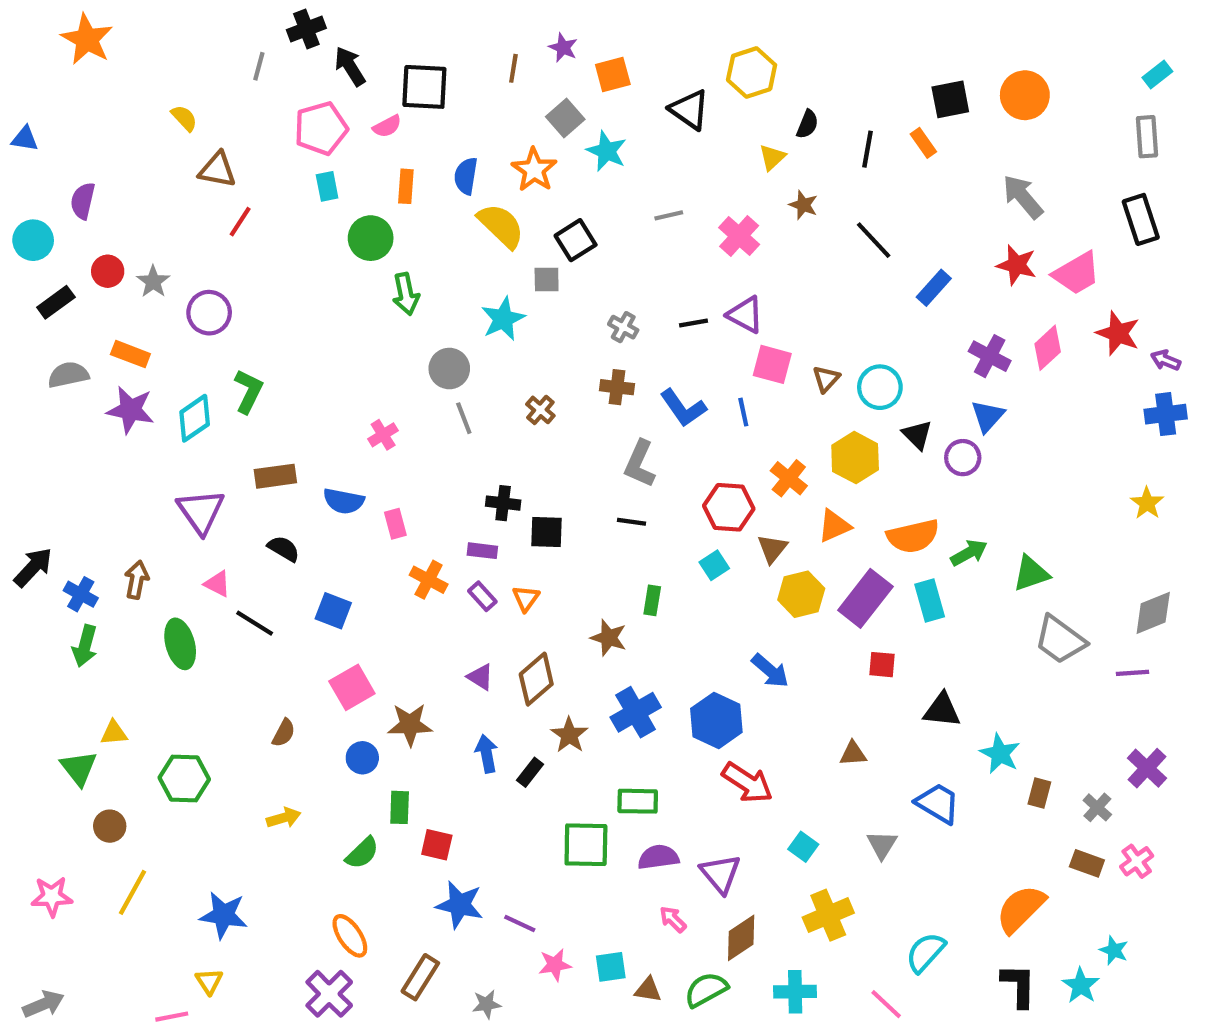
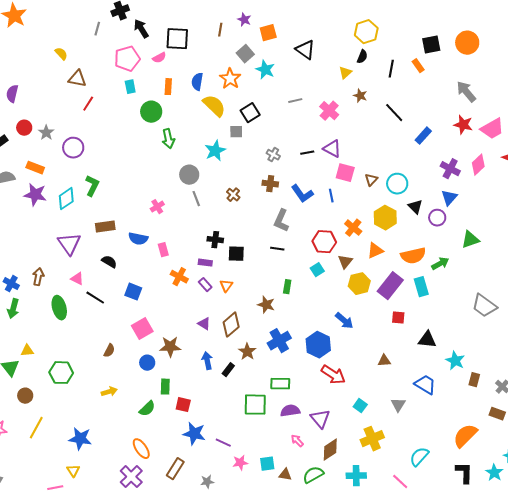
yellow hexagon: (752, 72) -> (366, 32), moved
green triangle: (1031, 573) -> (470, 240), moved

